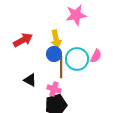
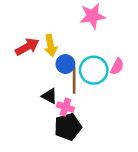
yellow arrow: (56, 39) -> (51, 46), moved
black triangle: (30, 80) -> (49, 96), moved

